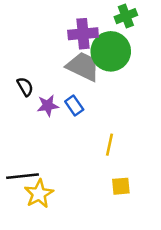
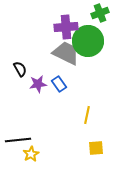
yellow star: (39, 194) -> (31, 154), size x0.7

